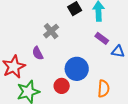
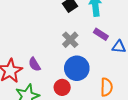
gray cross: (51, 31) -> (70, 40), moved
purple semicircle: (38, 53) -> (34, 64), moved

